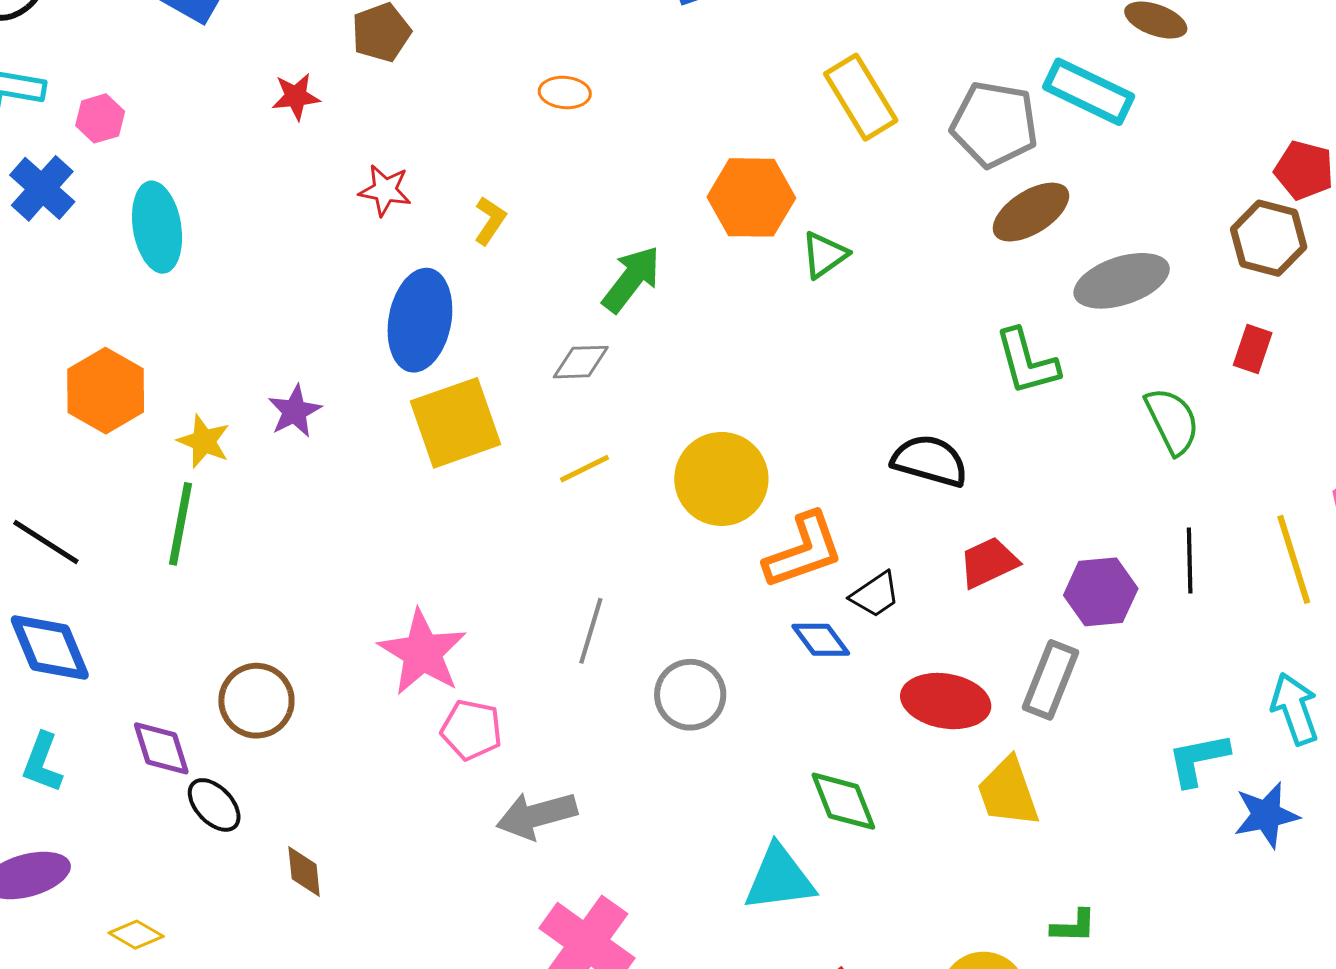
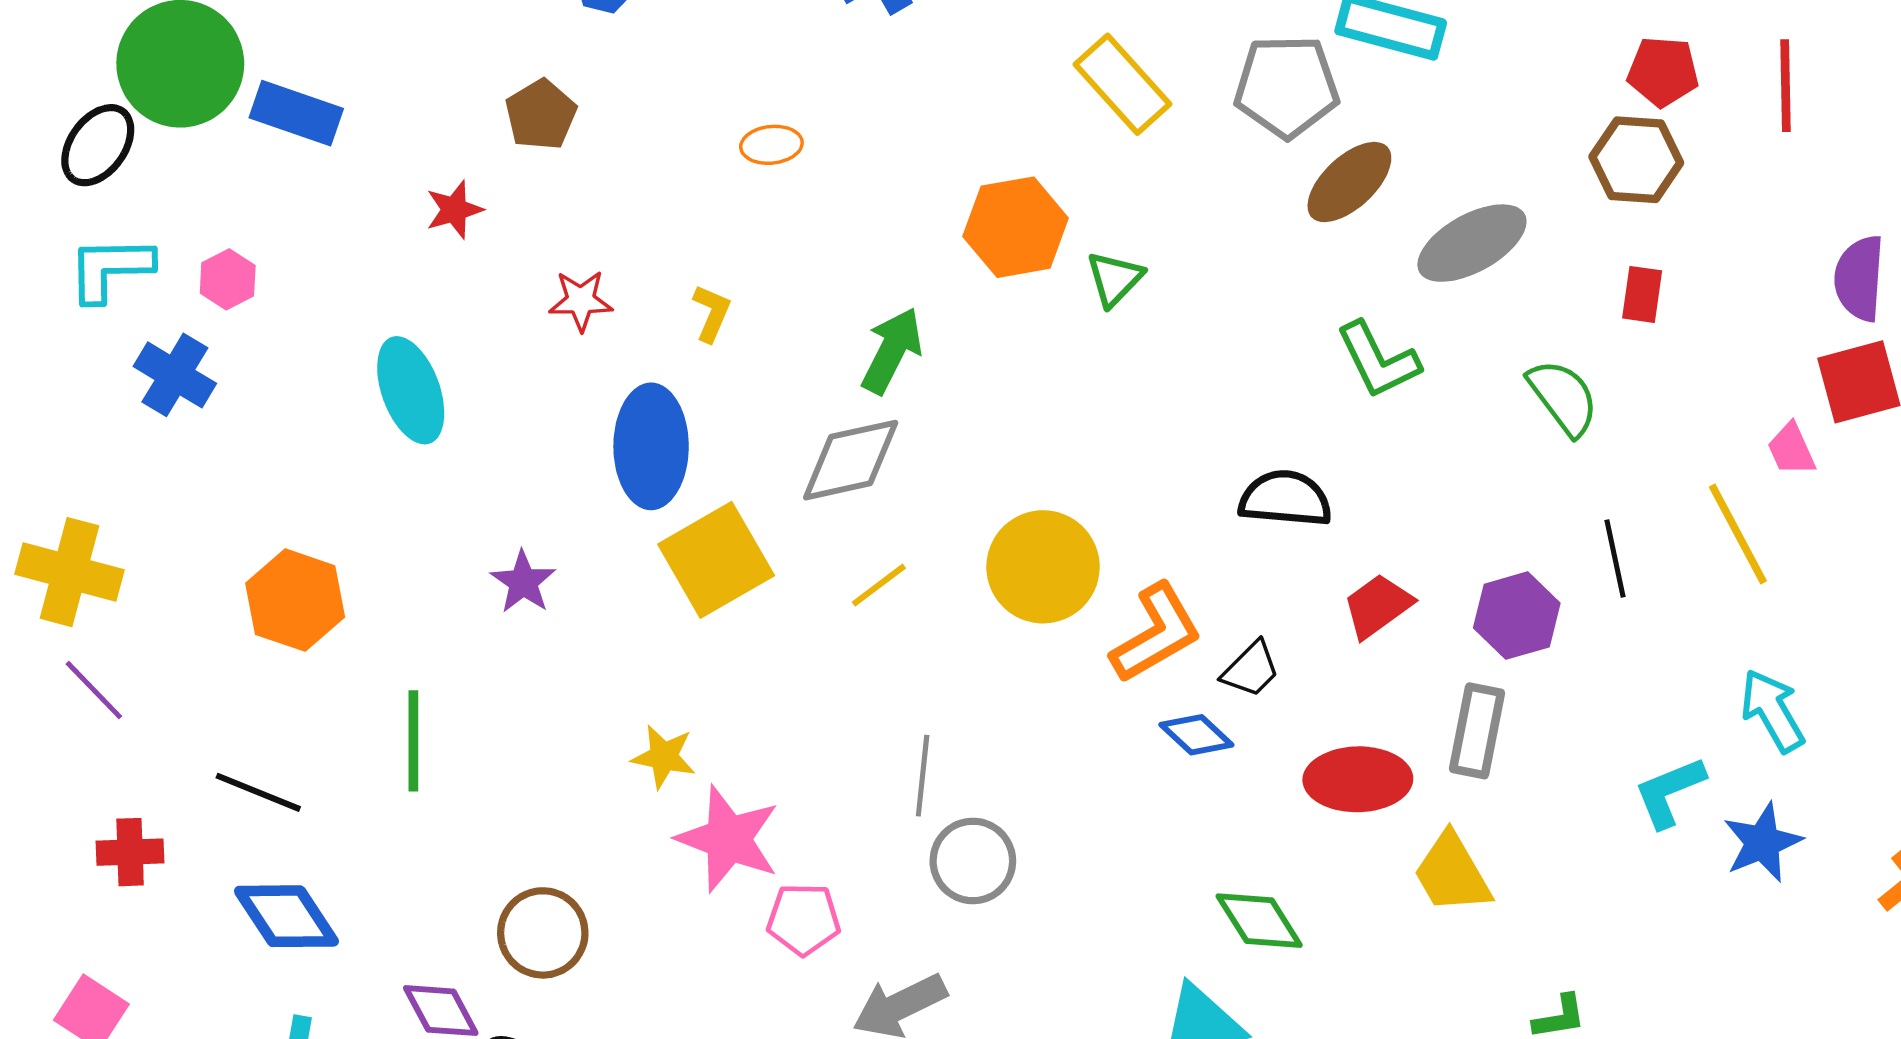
cyan ellipse: (157, 227) -> (411, 390), moved
gray diamond: (581, 362) -> (851, 460), size x1.6
yellow star: (204, 441) -> (664, 757), moved
gray circle: (690, 695) -> (973, 861), moved

